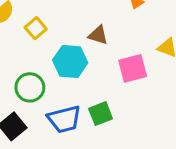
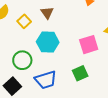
brown triangle: (98, 35) -> (47, 13), moved, turned 40
green square: (101, 114) -> (80, 73), moved

